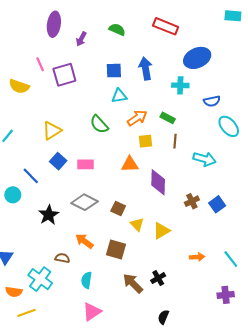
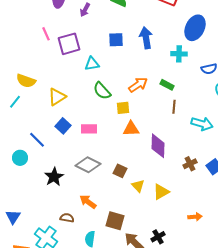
blue ellipse: (197, 58) -> (195, 28), turned -40
yellow semicircle: (19, 86) -> (26, 81), moved
cyan triangle: (119, 96) -> (92, 64), moved
yellow square: (146, 141) -> (123, 108), moved
brown square: (116, 250) -> (115, 221), moved

